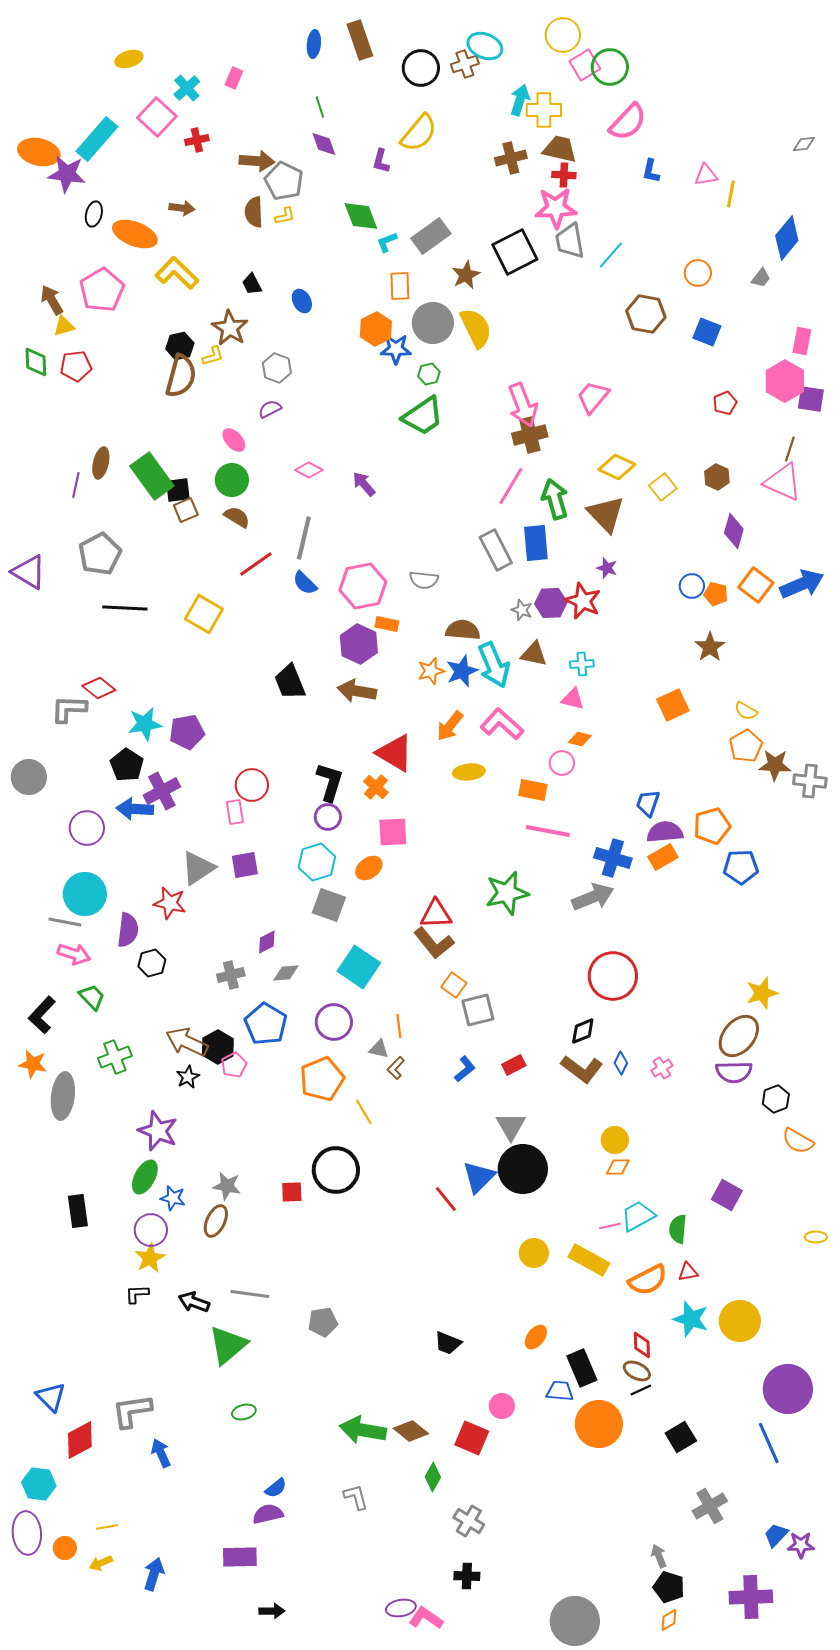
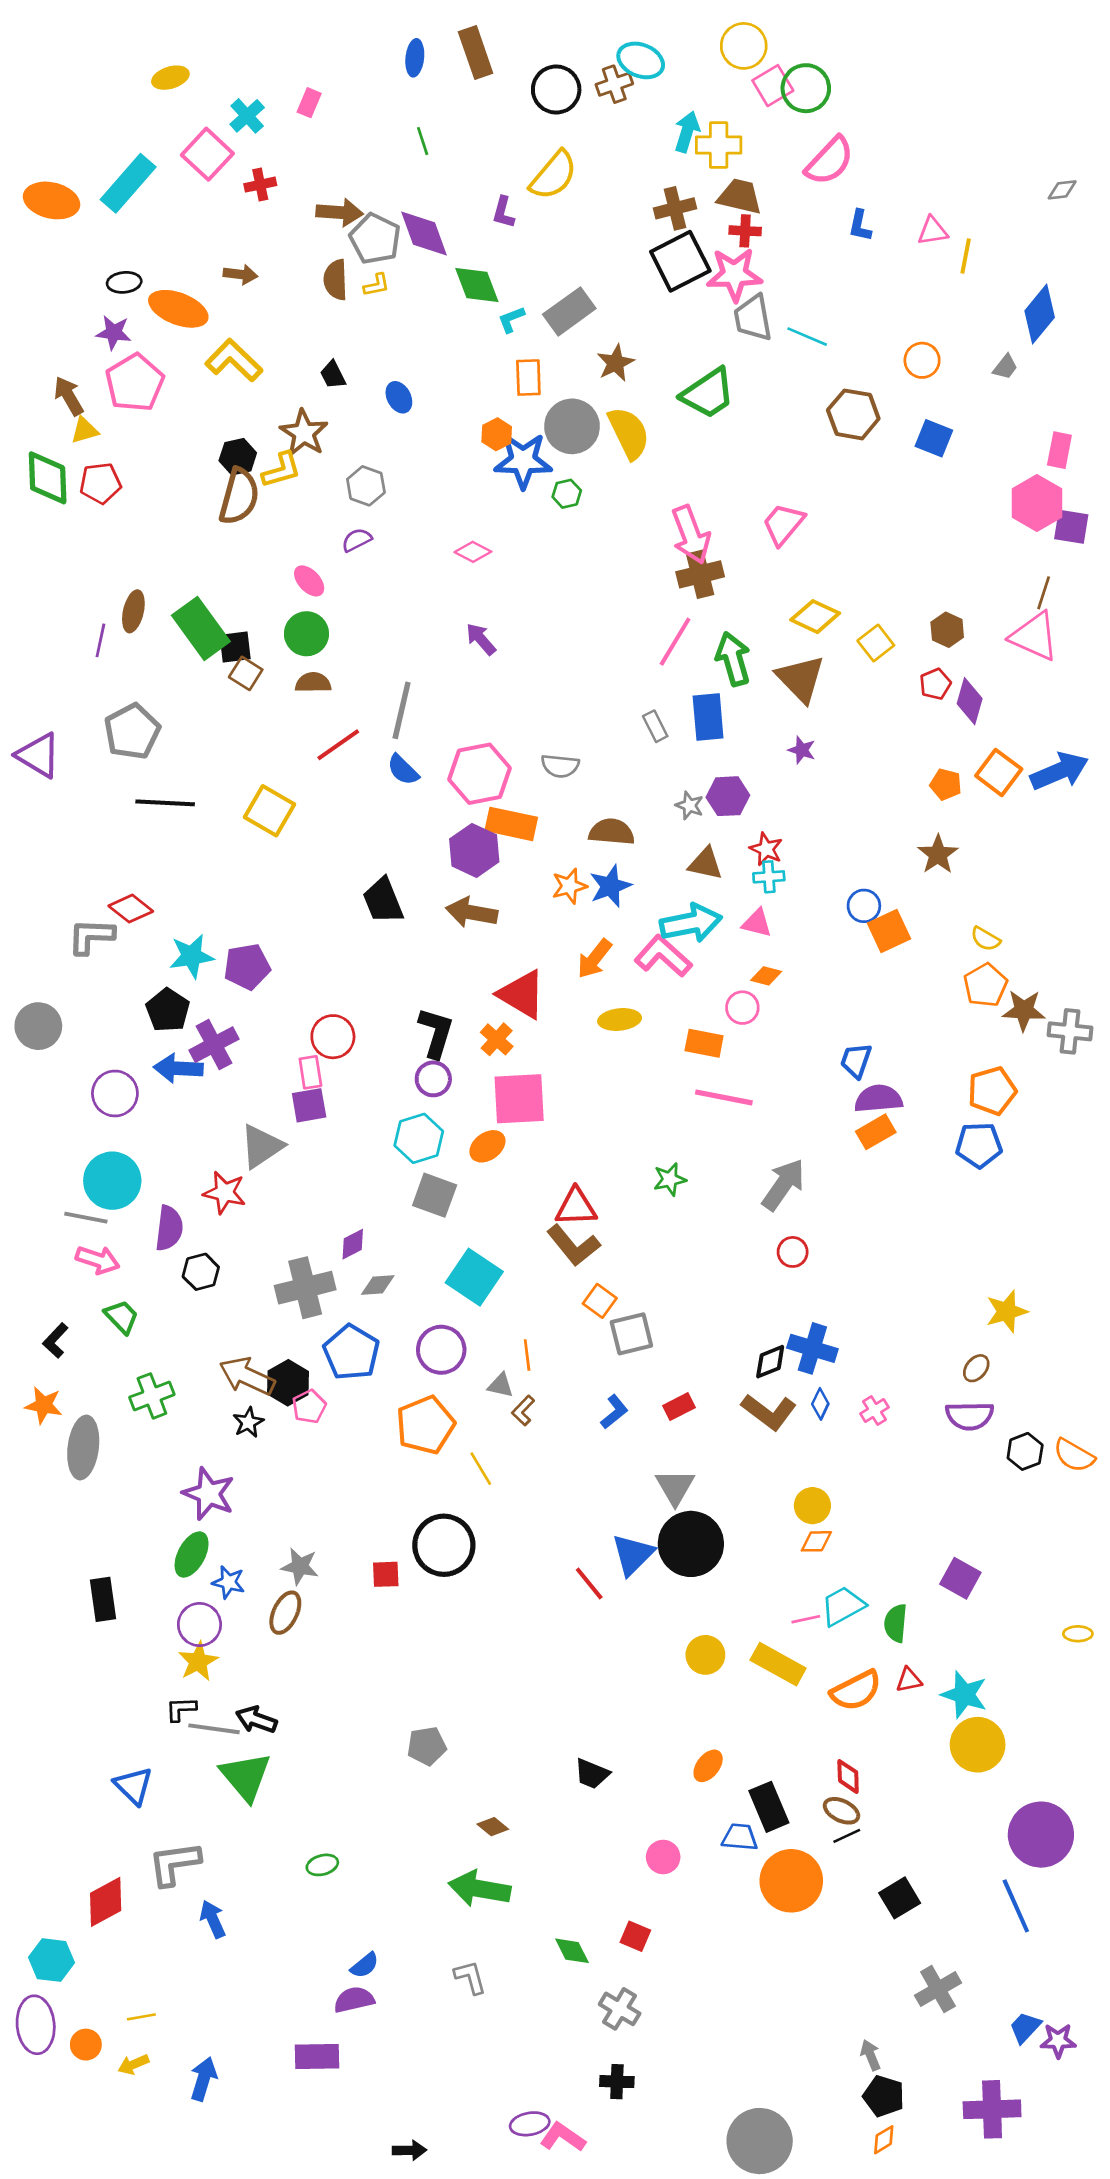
purple diamond: (324, 144) -> (424, 233), moved, size x1.5
purple star: (67, 174) -> (114, 333), moved, size x0.7
black ellipse: (94, 214) -> (124, 282), turned 70
black square: (515, 252) -> (680, 261), moved
cyan line: (611, 255) -> (807, 337), turned 72
orange hexagon: (376, 329) -> (497, 434), size x0.7
blue star: (396, 349) -> (523, 461), size x1.4
yellow L-shape: (213, 356) -> (281, 470), size x1.4
green diamond: (36, 362) -> (48, 478), size x1.4
red pentagon: (725, 403) -> (935, 684), moved
green trapezoid: (423, 416) -> (708, 393), moved
pink diamond: (309, 470) -> (473, 552), moved
brown square: (186, 510) -> (246, 673), turned -35
brown semicircle: (237, 517) -> (313, 683), turned -32
gray rectangle: (496, 550) -> (655, 726), size x0.6
blue circle: (692, 586) -> (864, 906), moved
red star: (583, 601) -> (766, 849), moved, size x0.7
orange rectangle: (387, 624) -> (511, 824), size x1.6
cyan arrow: (494, 665) -> (691, 923), moved, turned -78
orange pentagon: (712, 826) -> (992, 1091), moved
pink square: (393, 832) -> (519, 1099), size x1.4
blue cross: (613, 858) -> (812, 1348), moved
purple square: (245, 865) -> (309, 1105), moved
green star: (507, 893) -> (670, 1179), size x0.6
gray arrow: (593, 897) -> (783, 1185), turned -33
gray cross: (231, 975) -> (305, 1288), size x1.6
red circle: (613, 976) -> (793, 1252), moved, size x0.5
black L-shape: (42, 1015) -> (55, 1340), size x0.7
brown ellipse: (739, 1036) -> (976, 1368), size x0.5
orange semicircle: (798, 1141) -> (1074, 1455), moved
gray line: (250, 1294) -> (214, 1729), moved
cyan star: (691, 1319) -> (964, 1695), moved
green triangle: (228, 1345) -> (246, 1776), moved, turned -30
blue triangle: (51, 1397) -> (133, 1786), moved
brown diamond: (411, 1431) -> (493, 1827), moved, size x0.7
red square: (472, 1438) -> (635, 1936), moved, size x0.7
green diamond: (433, 1477) -> (572, 1951), turned -56
black arrow: (272, 1611) -> (410, 2150), moved

